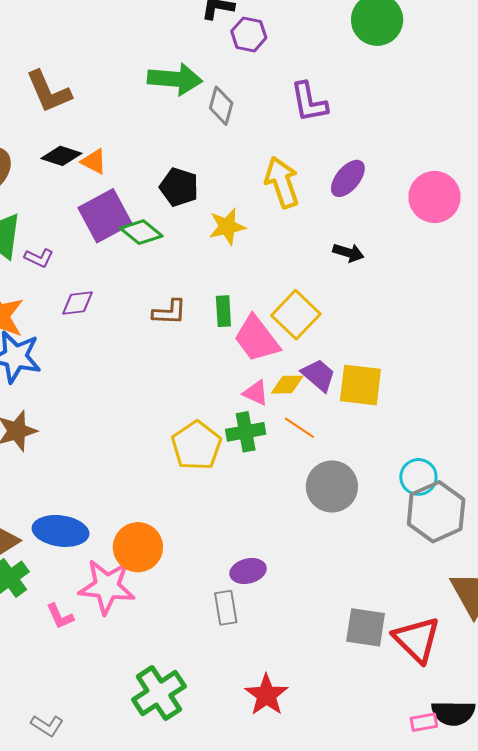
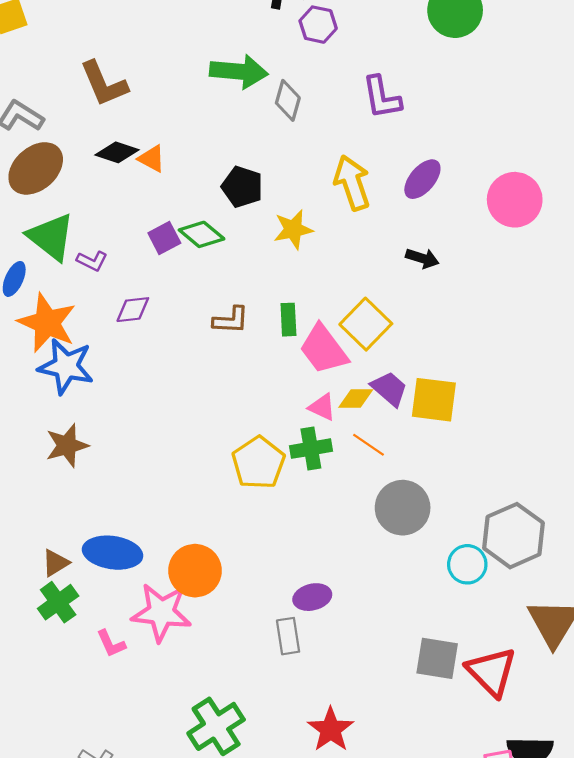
purple square: (105, 216) -> (164, 238), moved, size x0.6
cyan circle: (418, 477) -> (467, 564), moved

